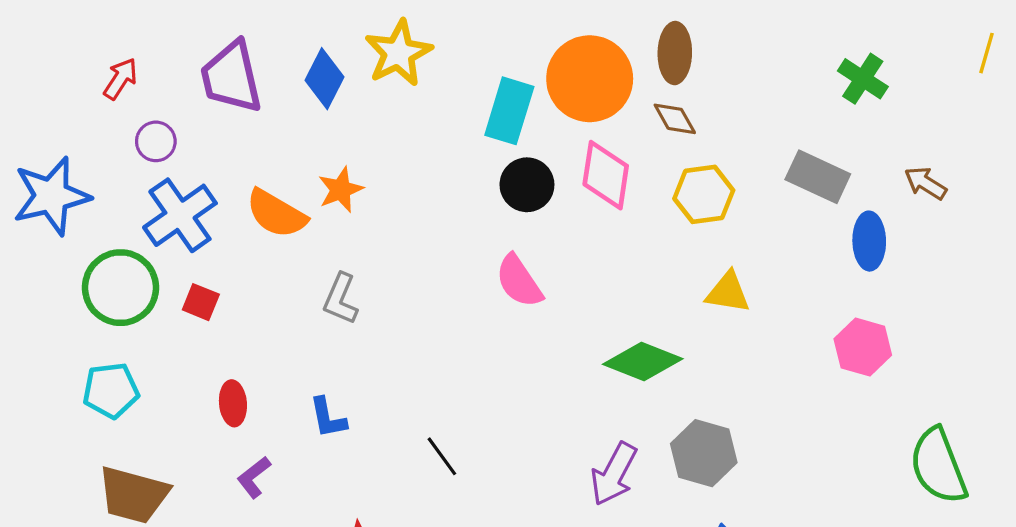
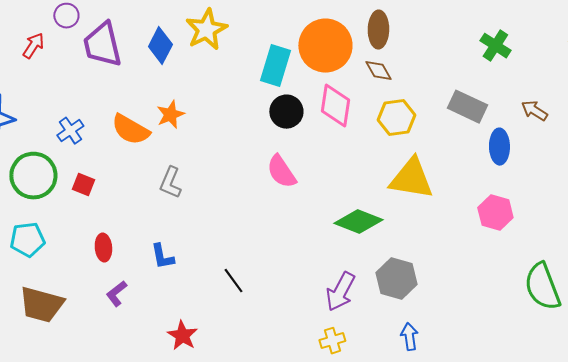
purple circle: (156, 141) -> (66, 16), moved
blue cross: (180, 215) -> (70, 131), size x0.6
yellow triangle: (728, 292) -> (411, 179), size x1.6

